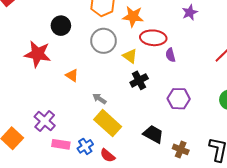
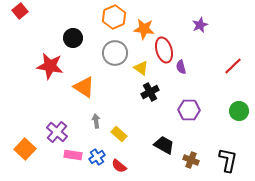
red ellipse: (153, 38) -> (164, 50), turned 70
orange triangle: (72, 75) -> (84, 87), size x1.6
gray arrow: (99, 99) -> (96, 121), moved, turned 48
yellow rectangle: (108, 123) -> (119, 134), size x0.6

